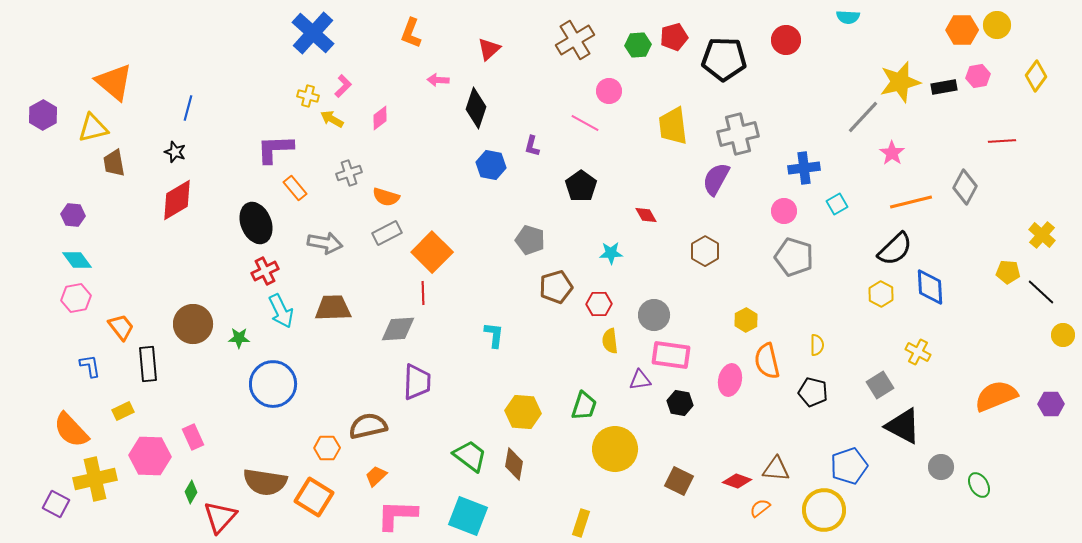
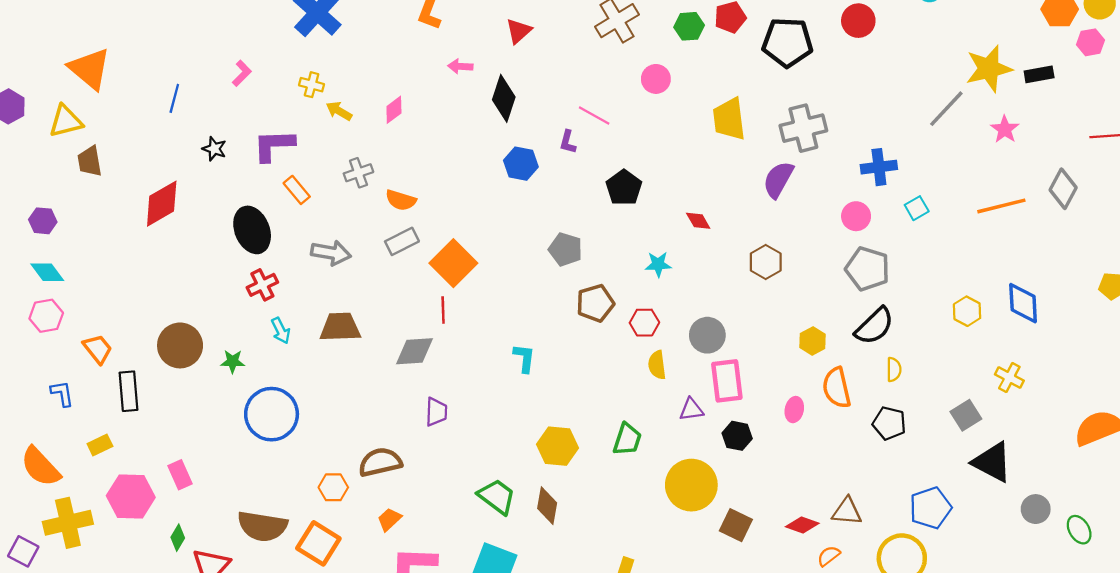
pink hexagon: (978, 76) -> (1091, 42), moved
pink L-shape: (343, 86) -> (242, 73), moved
pink line: (585, 123) -> (594, 116), moved
black star: (175, 152) -> (214, 149), moved
pink star: (892, 153) -> (1005, 129), moved
black semicircle: (895, 249) -> (874, 326), moved
cyan arrow: (281, 311) -> (281, 331), size x0.7
pink rectangle: (671, 355) -> (727, 381), turned 75
pink ellipse: (730, 380) -> (794, 410), size x0.7
purple trapezoid: (417, 382) -> (436, 412), size x0.7
yellow circle: (615, 449) -> (691, 485), moved

